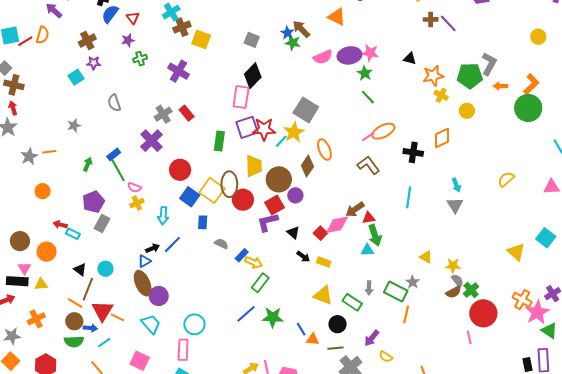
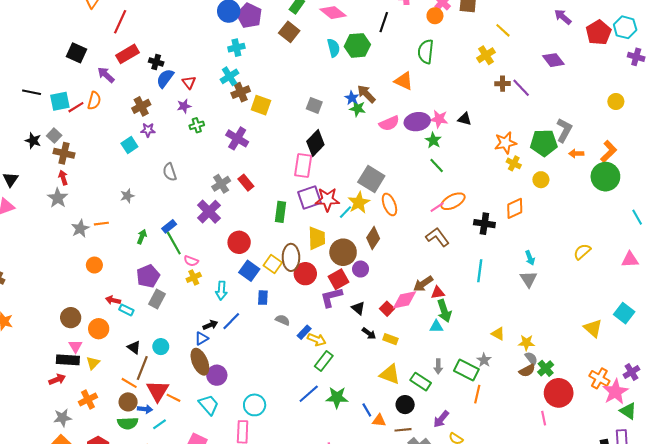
black triangle: (410, 59) -> (465, 119), moved
orange ellipse: (324, 150) -> (389, 205), moved
yellow square: (212, 190) -> (273, 264), size x0.7
yellow triangle: (41, 284) -> (93, 363), turned -40

